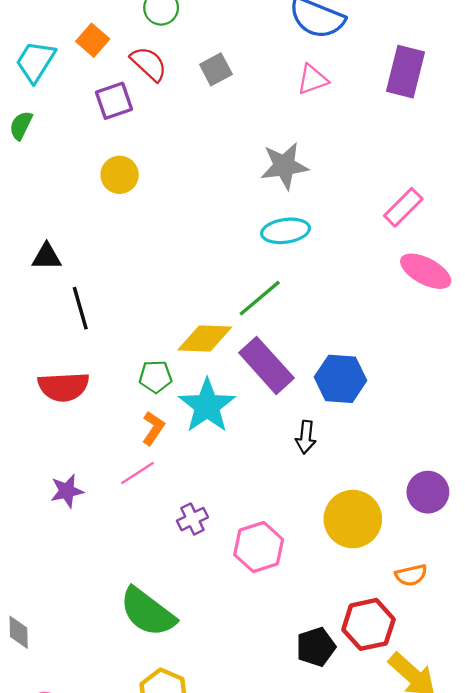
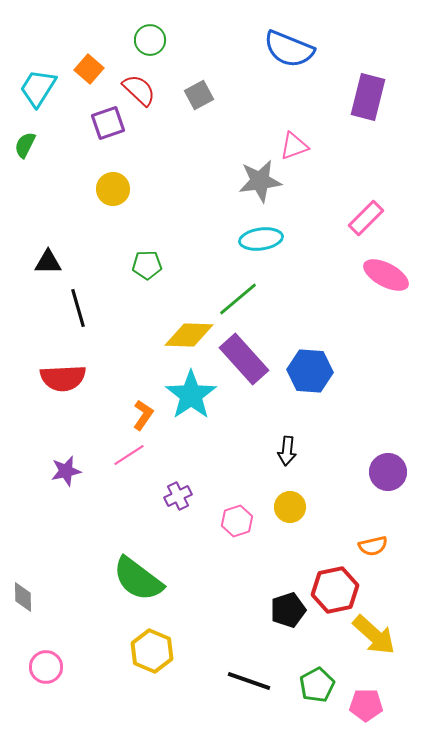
pink triangle: (312, 79) -> (294, 146), moved
green pentagon: (155, 377) -> (147, 265), moved
black arrow: (306, 437) -> (287, 451), moved
yellow circle: (353, 519) -> (290, 507), moved, size x0.6
pink hexagon: (259, 547) -> (237, 521), size x0.7

